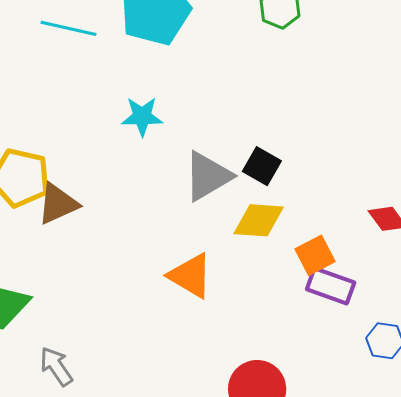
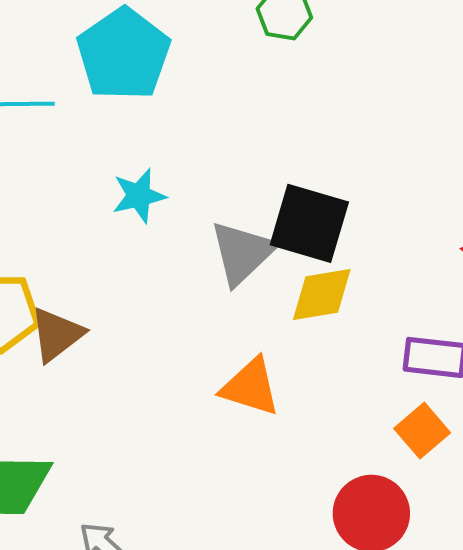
black square: (262, 166) -> (309, 223), size x1.6
orange square: (315, 255) -> (422, 431), moved

